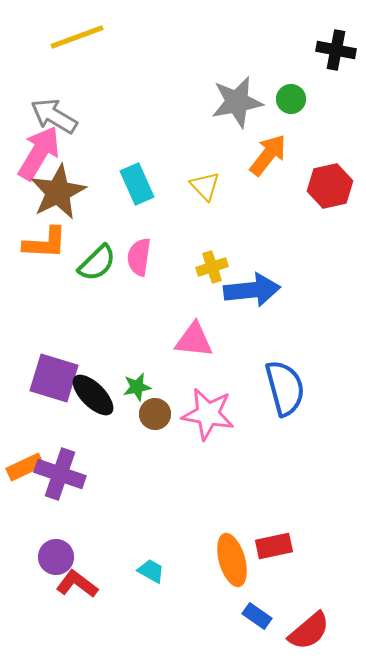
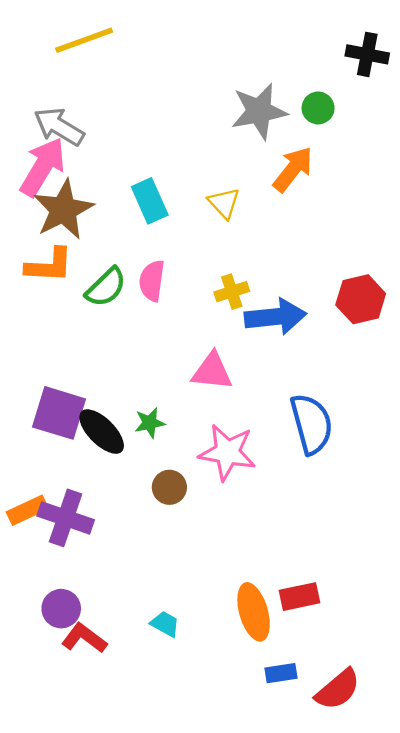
red hexagon: (330, 186) -> (361, 299), moved
brown circle: (155, 414) -> (169, 487), moved
blue rectangle: (257, 616) -> (281, 673), turned -44

